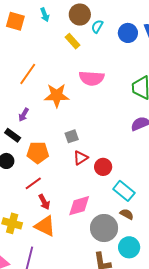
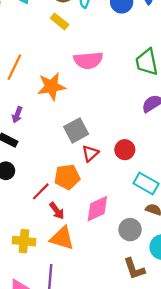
gray square: (72, 136) -> (76, 130), size x1.5
orange pentagon: (38, 153) -> (67, 177), moved
red circle: (103, 167) -> (125, 150), moved
gray circle: (104, 228) -> (130, 230), size x0.7

